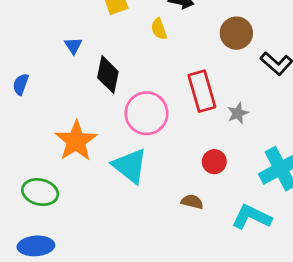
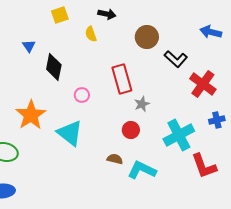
pink circle: (147, 113) -> (82, 95), size x0.5
gray star: (238, 113) -> (142, 104), moved
cyan L-shape: (252, 217) -> (142, 170), moved

